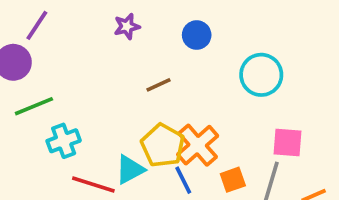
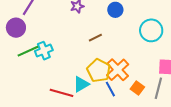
cyan cross: (64, 141) -> (44, 51), moved
orange square: (233, 180) -> (137, 88), turned -32

